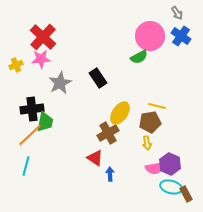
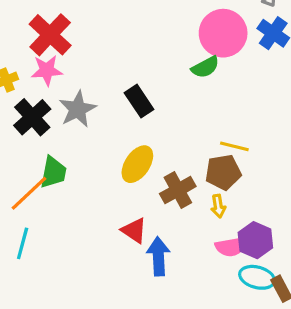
black cross: (32, 109) -> (32, 117), moved, turned -35
yellow ellipse: (120, 113) -> (137, 164), moved
brown cross: (108, 133) -> (178, 190), moved
blue arrow: (110, 174) -> (158, 256), size x1.6

